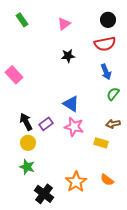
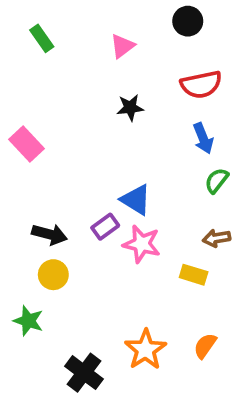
black circle: (108, 20) -> (188, 21), moved
black arrow: (26, 122) -> (49, 234), turned 132
purple rectangle: (46, 124) -> (105, 227), moved
green star: (27, 167) -> (28, 321), moved
orange semicircle: (107, 180) -> (205, 346), turned 88

